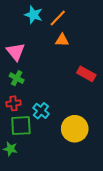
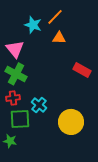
cyan star: (34, 15) -> (33, 25), moved
green cross: (17, 78) -> (16, 74), size x1.5

